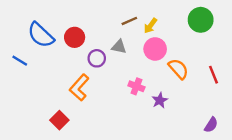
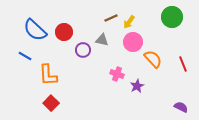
blue line: (20, 61) -> (25, 56), moved
orange L-shape: (79, 88) -> (48, 75), moved, turned -45
purple semicircle: (211, 125) -> (181, 107), turned -96

